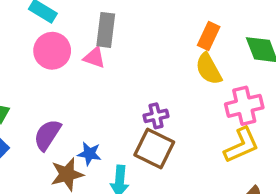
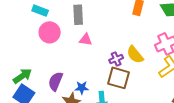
pink triangle: (94, 58) -> (86, 40), moved
yellow semicircle: (209, 69) -> (135, 55), moved

